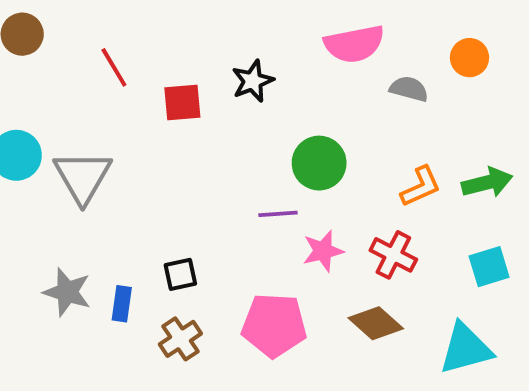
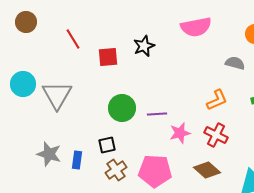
gray semicircle: (409, 89) -> (235, 63), moved
green circle: (319, 163) -> (122, 108), moved
orange L-shape: (421, 187) -> (217, 100), moved
brown cross: (180, 339) -> (116, 170), moved

